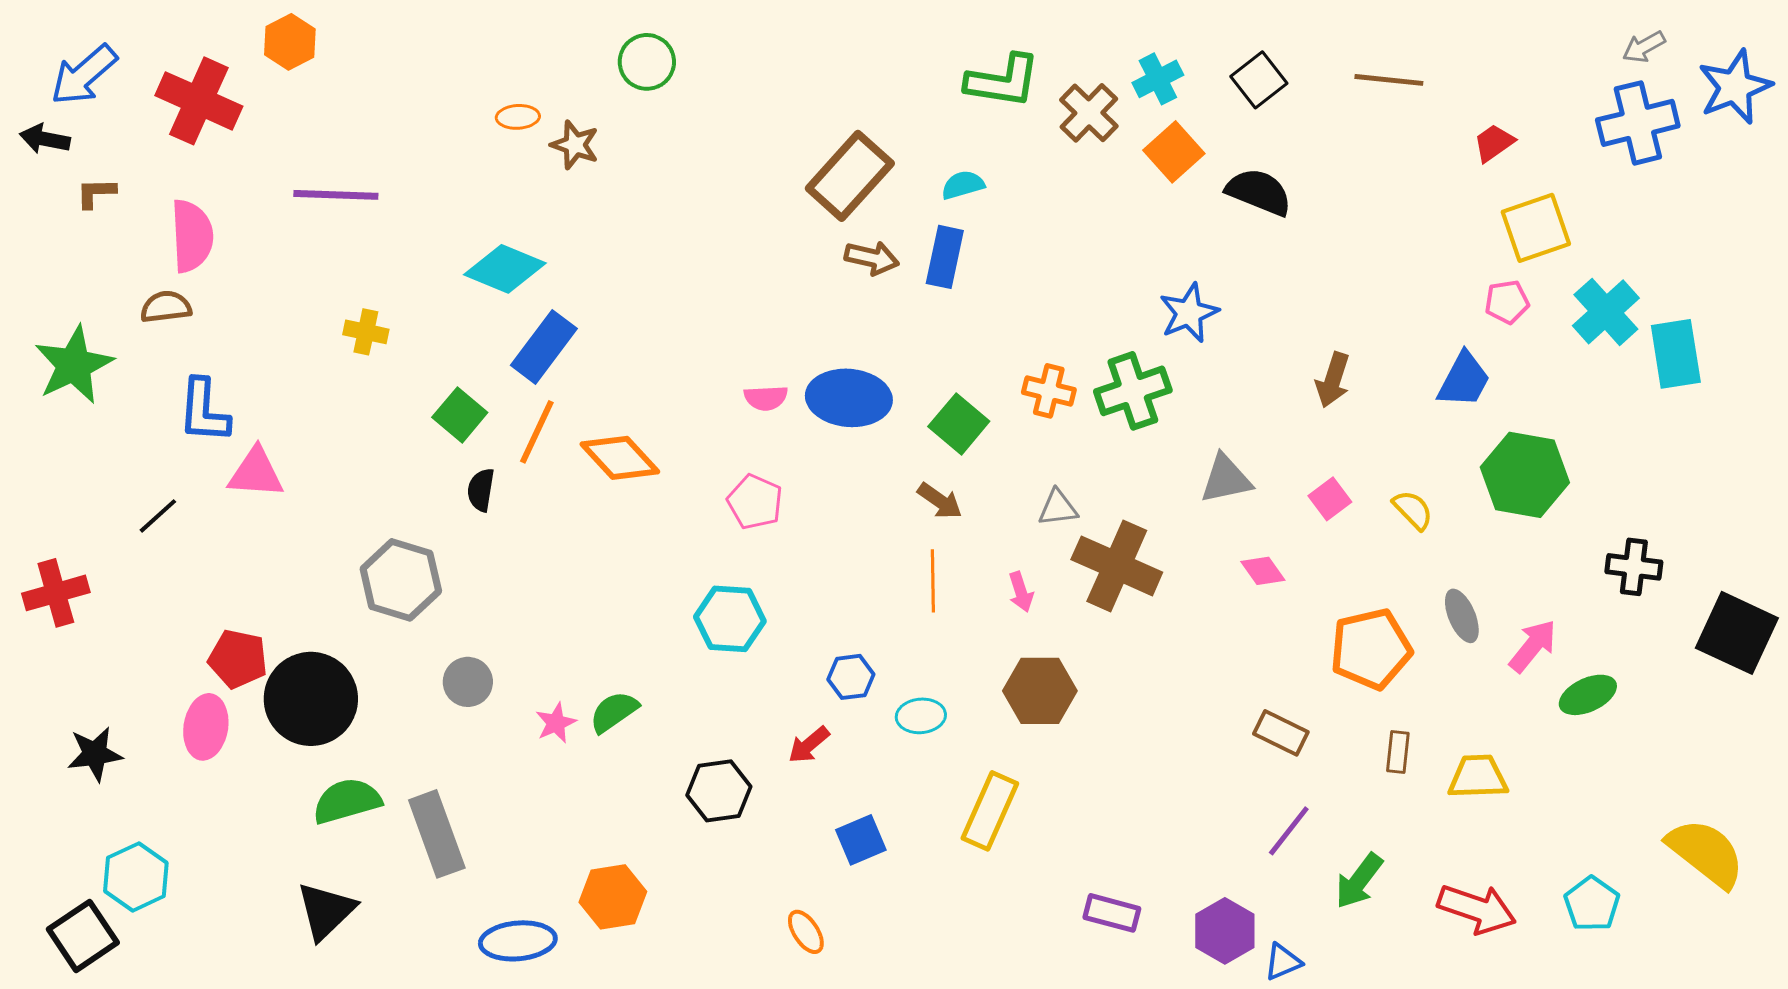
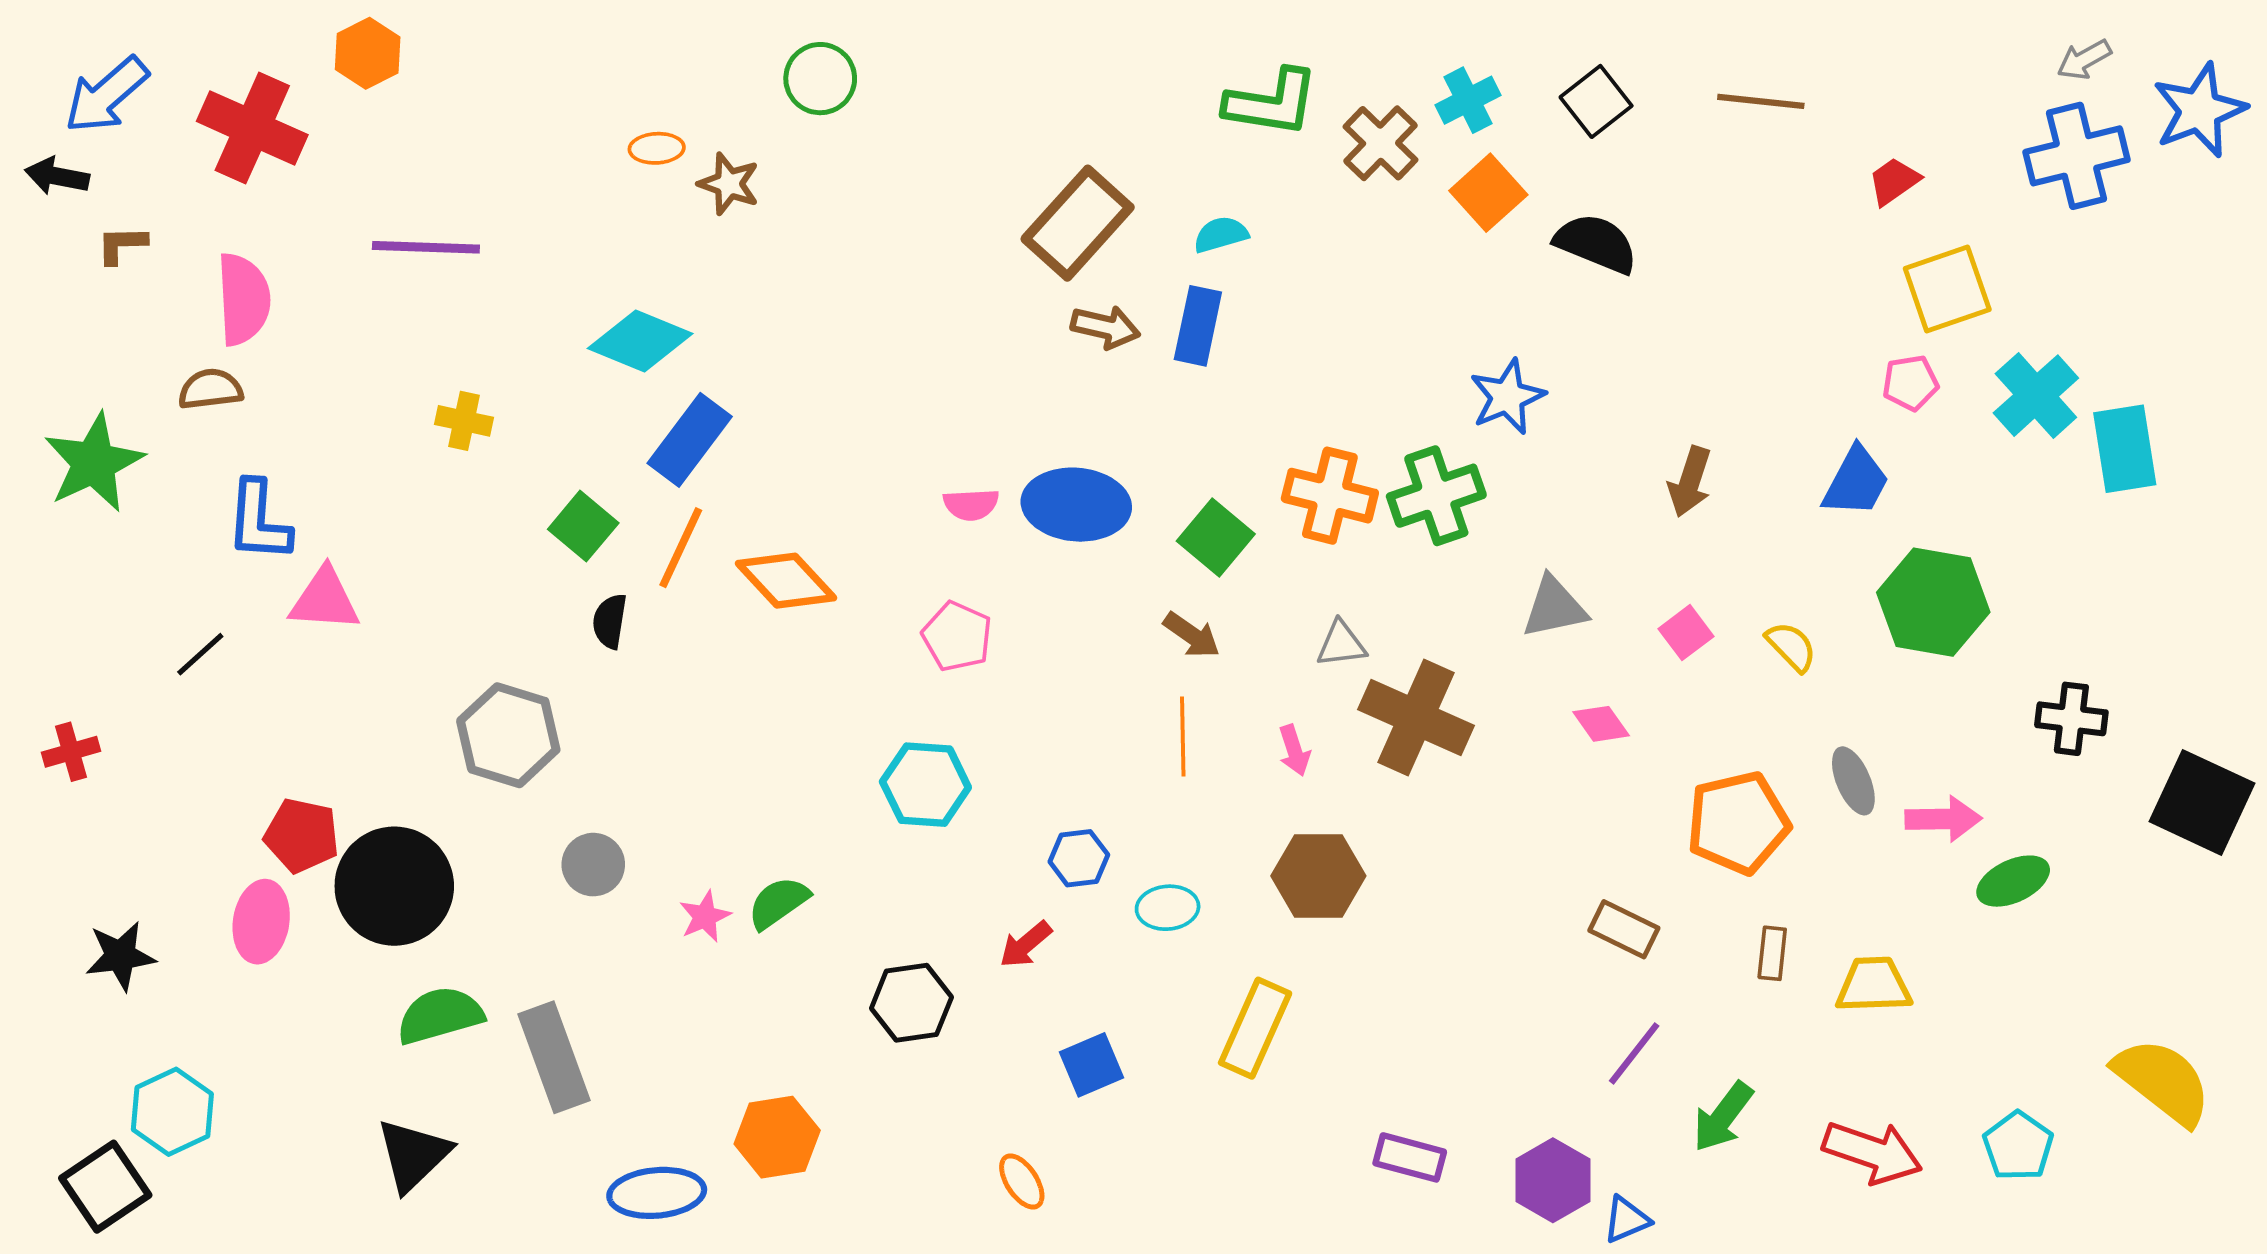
orange cross: (1049, 391) -> (1330, 496), size x1.4
red cross: (56, 593) -> (71, 752), size x0.7
pink arrow: (1533, 646) -> (1943, 819), turned 50

